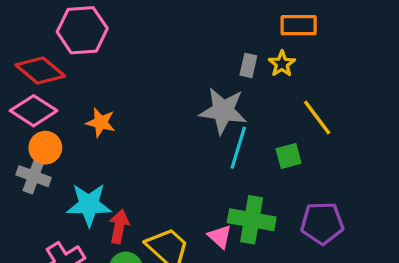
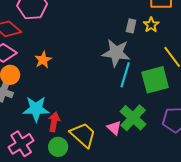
orange star: (101, 122) -> (43, 60), turned 30
green square: (289, 156) -> (155, 80), size x1.8
green cross: (252, 220) -> (133, 118), turned 32

